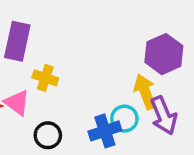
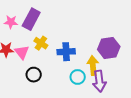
blue cross: (105, 131) -> (66, 52), moved

